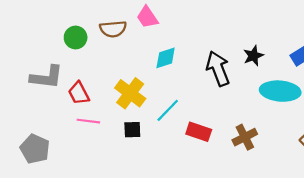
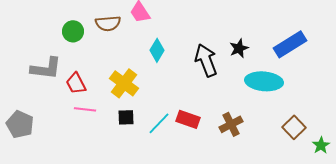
cyan diamond: (166, 58) -> (157, 50), turned -40
cyan line: (168, 110) -> (159, 123), moved
gray pentagon: (35, 149) -> (20, 124), moved

